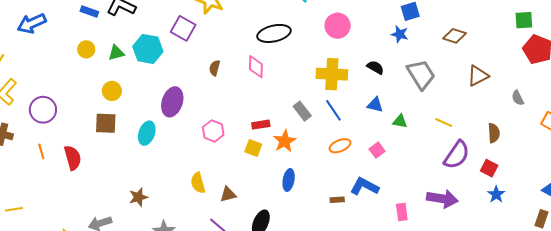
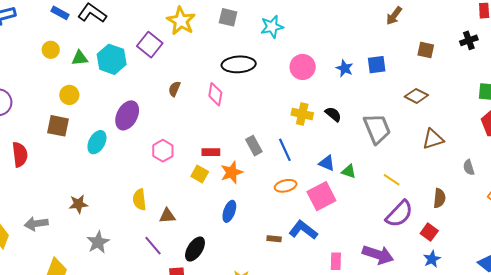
blue star: (400, 34) -> (345, 68), moved
yellow cross: (332, 74) -> (302, 114), moved, size x0.7
blue triangle: (375, 105) -> (327, 163), moved
pink square: (377, 150) -> (321, 196), size x1.8

